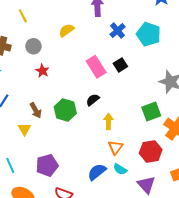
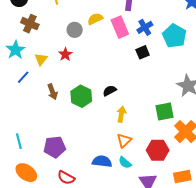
gray circle: (33, 46) -> (75, 30), moved
black square: (120, 65) -> (143, 52), moved
pink rectangle: (96, 67) -> (120, 27), moved
yellow triangle: (25, 129) -> (41, 59), moved
blue semicircle: (97, 172) -> (102, 161), turned 36

